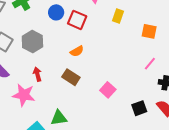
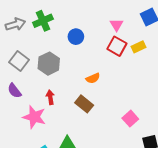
yellow rectangle: (118, 16) -> (138, 47), turned 40
red square: (77, 20) -> (117, 46), moved
pink square: (108, 90) -> (130, 119), moved

